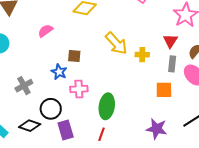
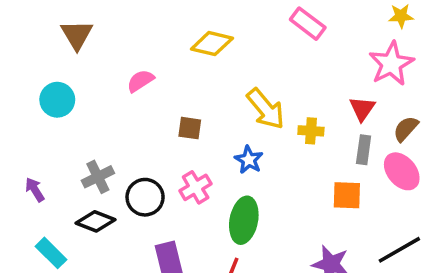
blue star: (59, 72) -> (249, 160), moved
pink cross: (79, 89) -> (196, 187), turned -30
black circle: (51, 109) -> (145, 197), moved
black diamond: (30, 126) -> (96, 221), moved

